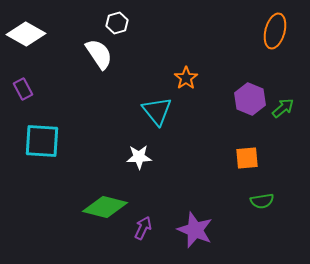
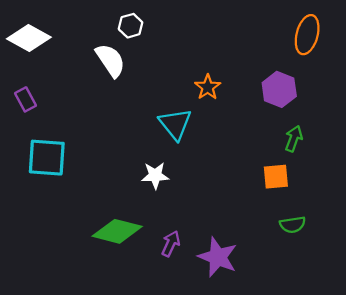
purple hexagon: (250, 99) -> (279, 89), moved
green arrow: (283, 108) -> (294, 139), moved, turned -30
purple arrow: (143, 228) -> (171, 244), moved

